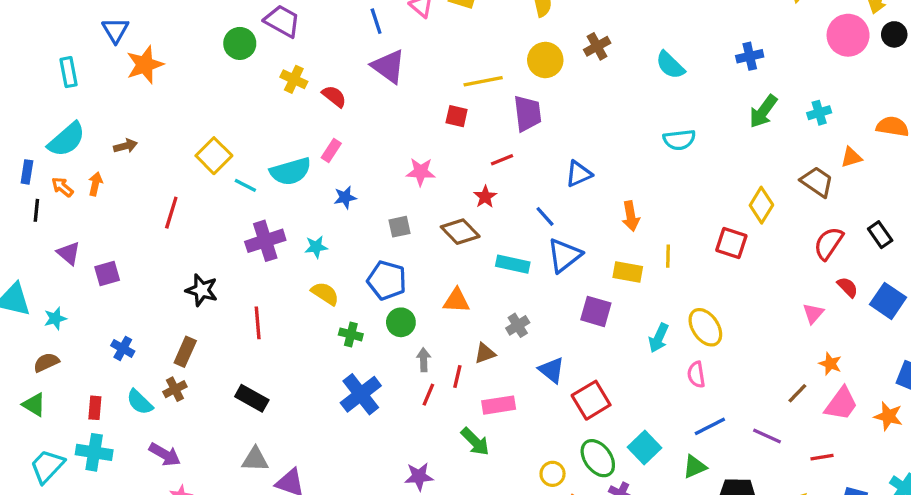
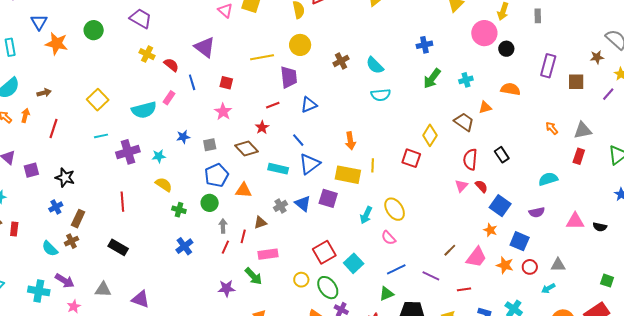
blue line: (376, 21) -> (192, 82), moved
black circle: (894, 34) -> (506, 49), moved
green circle: (240, 43) -> (94, 30), moved
brown cross: (597, 46) -> (341, 61), moved
orange star: (145, 65) -> (57, 44), turned 30
cyan semicircle: (670, 65) -> (375, 65), moved
red square: (457, 116) -> (226, 83), moved
pink star: (421, 172) -> (223, 112), turned 30
blue triangle: (579, 174) -> (309, 105), moved
cyan line: (245, 185) -> (101, 136), moved, turned -40
blue star: (345, 197) -> (183, 137), moved
red line: (171, 213) -> (53, 129), moved
red semicircle: (829, 243) -> (470, 159), turned -30
yellow rectangle: (628, 272) -> (348, 175), size x1.4
blue pentagon: (387, 280) -> (217, 175), moved, turned 30
black star: (202, 290) -> (65, 177), moved
blue square: (888, 301) -> (500, 206), moved
pink triangle: (813, 313) -> (461, 186), moved
blue cross: (123, 348) -> (56, 207), moved, turned 32
orange star: (830, 364) -> (490, 230), moved
blue triangle: (552, 370) -> (303, 204), moved
pink semicircle: (696, 375) -> (389, 238), turned -35
blue cross: (361, 394) -> (184, 246), size x0.7
red rectangle: (95, 408) -> (14, 229), moved
cyan square: (645, 448) -> (354, 263), moved
cyan cross: (94, 452) -> (39, 291), moved
gray triangle: (255, 459) -> (103, 289), moved
yellow circle: (553, 474) -> (301, 280), moved
purple star: (419, 476) -> (226, 288), moved

